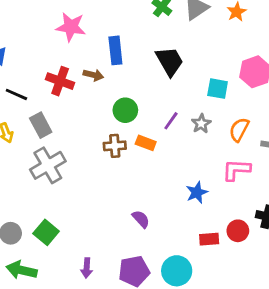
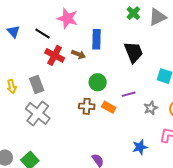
black line: (16, 94) -> (42, 33), moved
purple line: (171, 121) -> (129, 94), turned 32
gray star: (201, 124) -> (151, 108), moved
gray cross: (48, 165) -> (38, 113), turned -30

